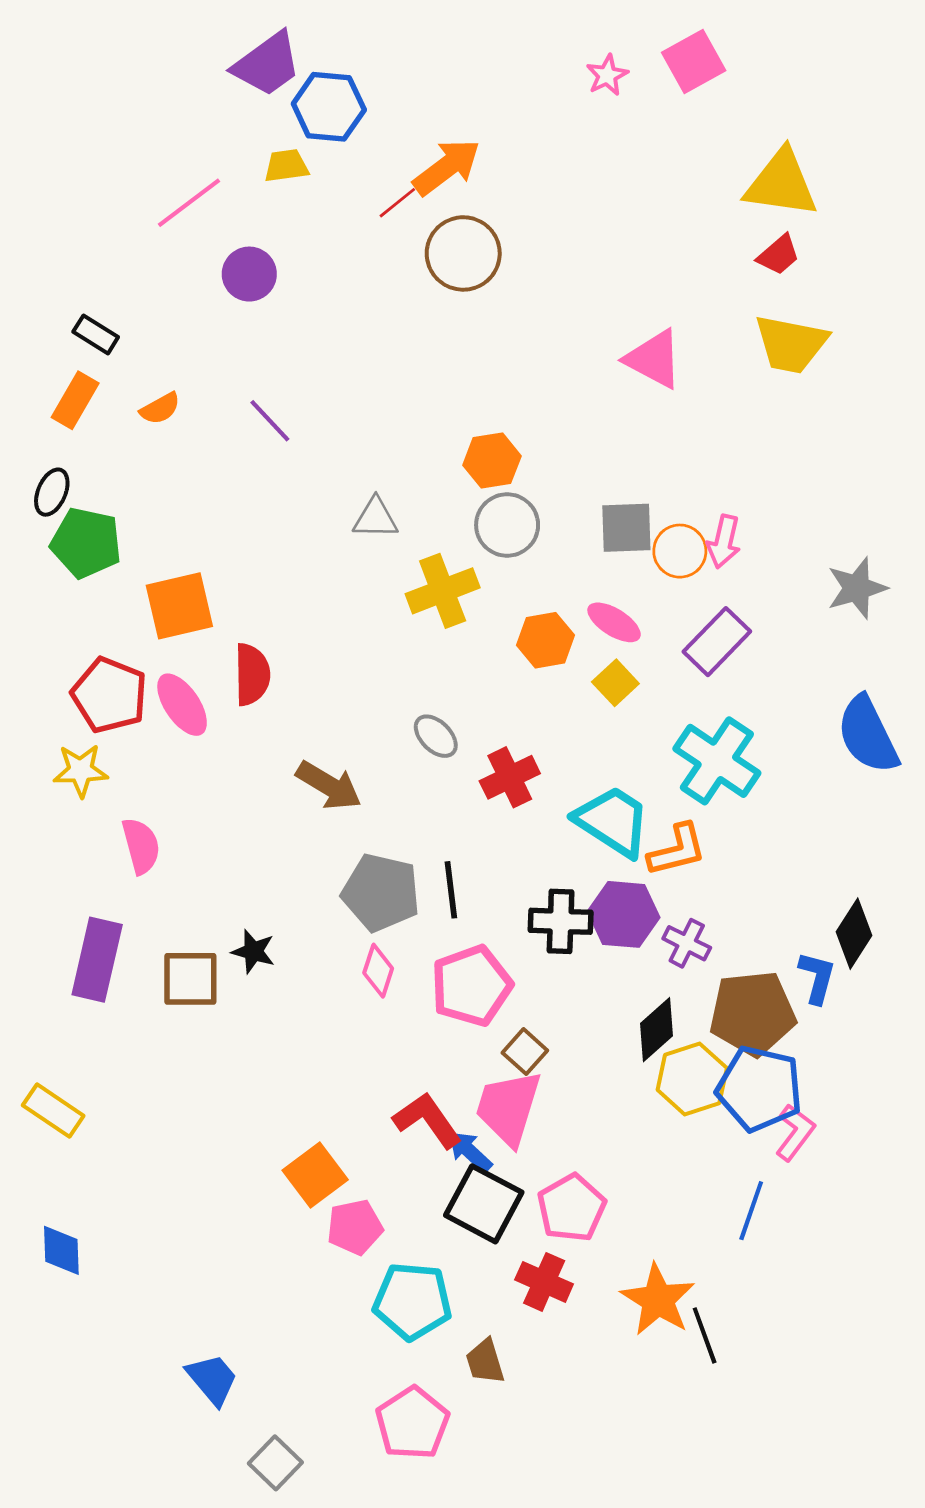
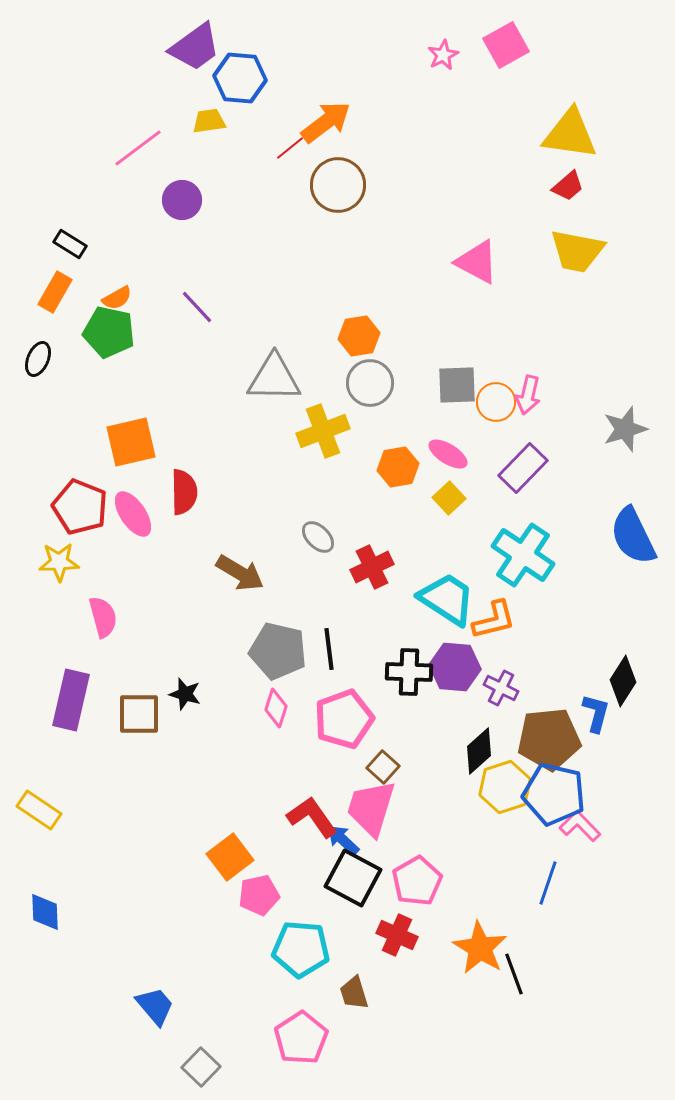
gray triangle: (375, 518) -> (274, 378), size x1.6
green pentagon: (86, 543) -> (109, 332), moved
pink L-shape: (795, 1132) -> (580, 826), turned -81

